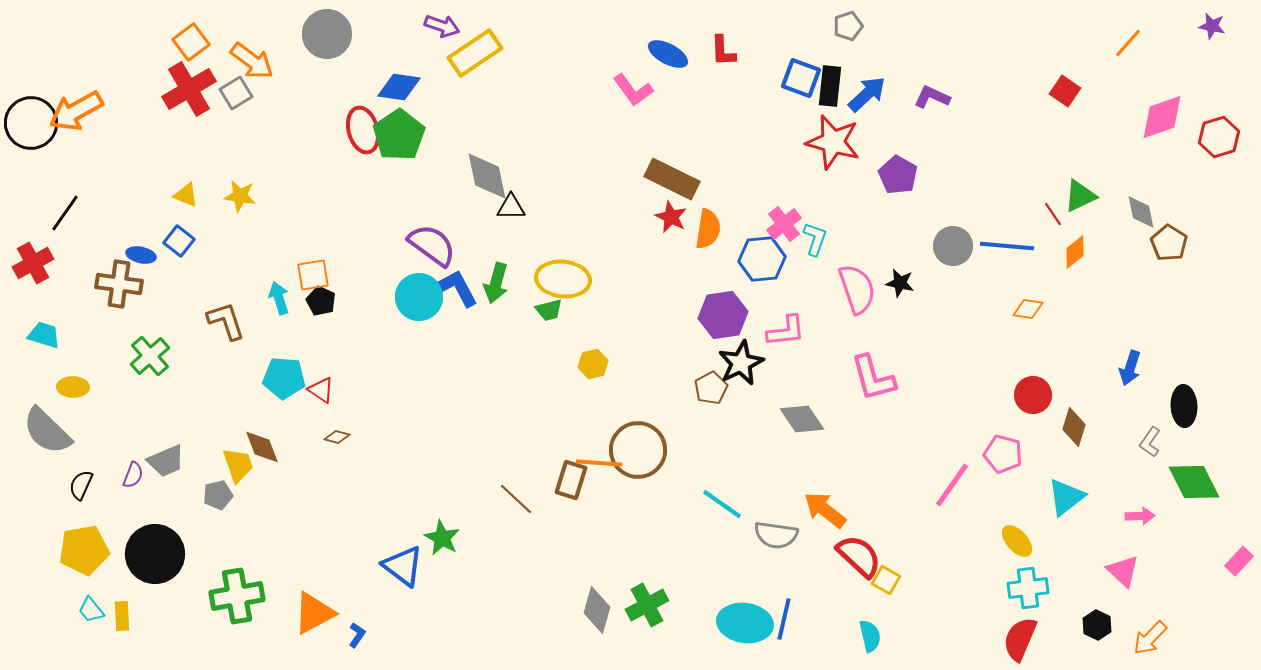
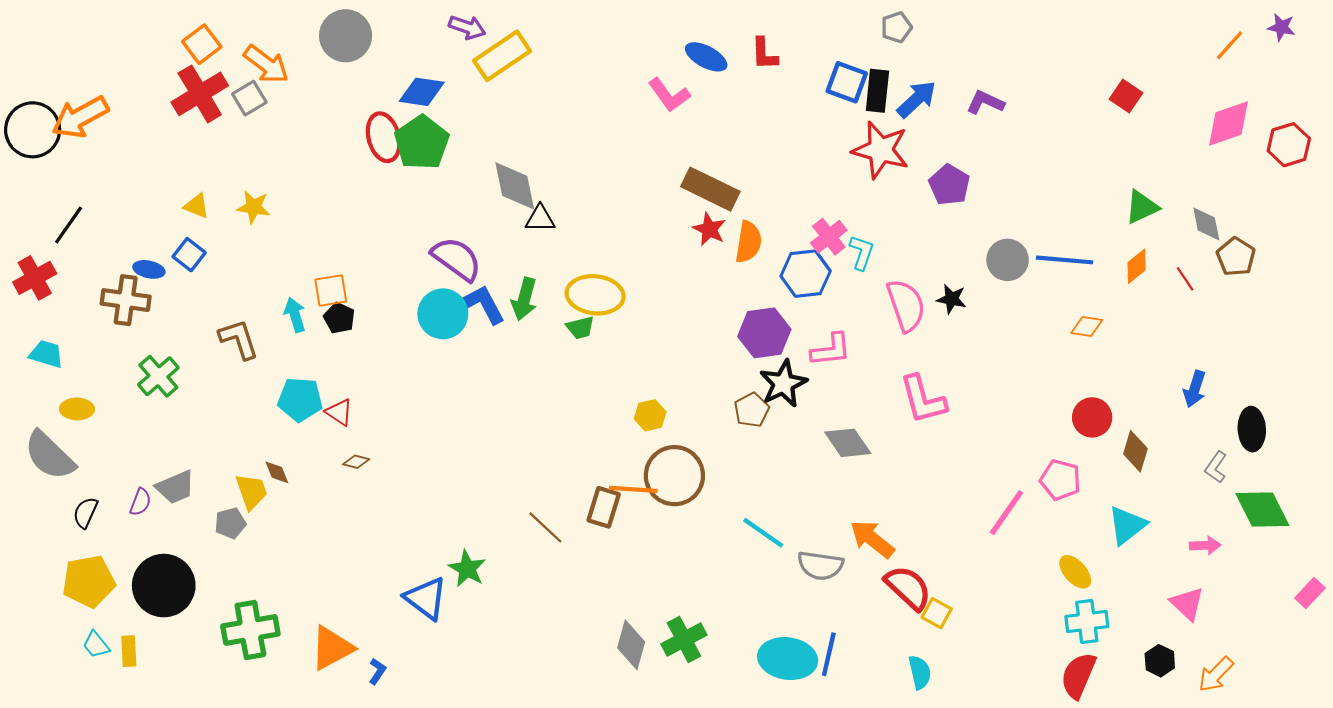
orange line: (1128, 43) -> (1230, 45), moved
red line: (1053, 214) -> (1185, 279), moved
yellow hexagon: (593, 364) -> (650, 415), moved
brown diamond: (262, 447) -> (277, 472), size x0.7

